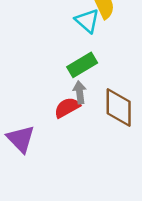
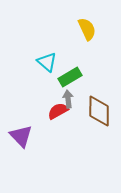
cyan triangle: (87, 21) -> (47, 62), moved

